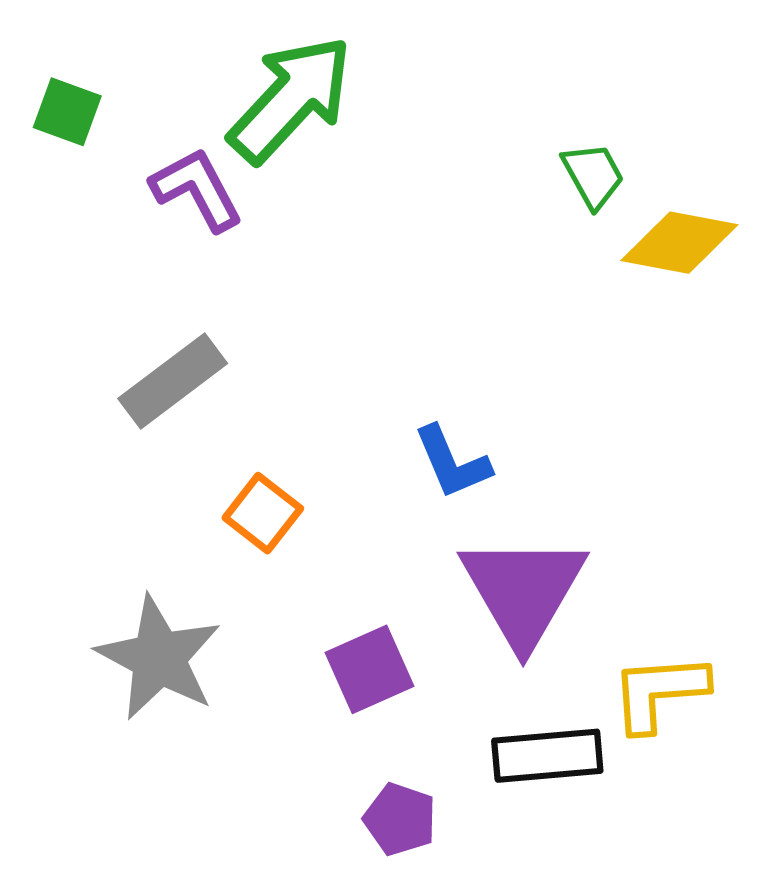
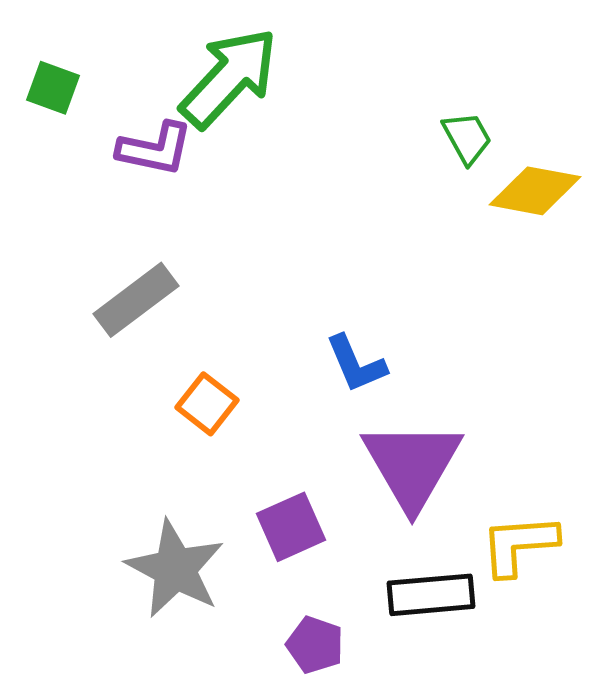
purple L-shape: (197, 189) -> (155, 149), turned 130
gray star: (159, 658) -> (175, 569), moved

